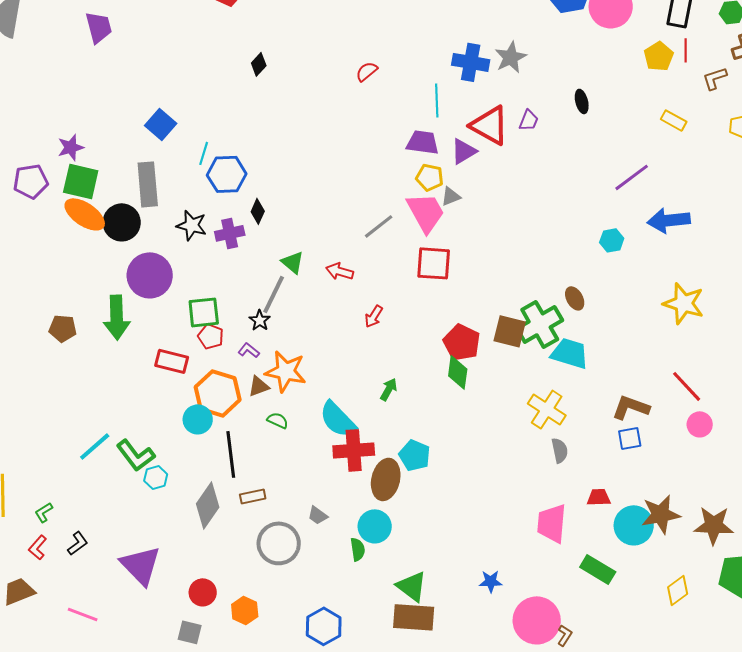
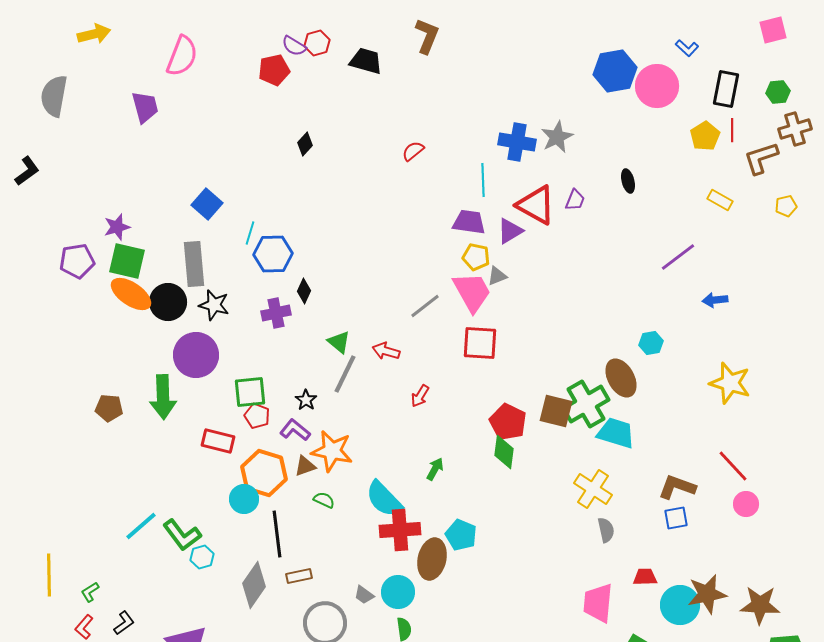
brown L-shape: (715, 78) -> (761, 158), size x1.4
blue arrow: (669, 220) -> (715, 300), size x0.6
black star: (192, 225) -> (214, 305), moved
cyan hexagon: (612, 240) -> (651, 343), moved
gray line: (274, 294) -> (345, 374), moved
brown ellipse: (575, 298) -> (621, 378), size x1.6
purple L-shape: (249, 350) -> (295, 430), size x1.4
cyan circle: (375, 526) -> (398, 592), moved

